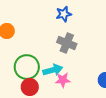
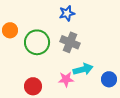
green circle: (27, 67) -> (37, 42), moved
cyan arrow: (53, 70) -> (83, 69), moved

